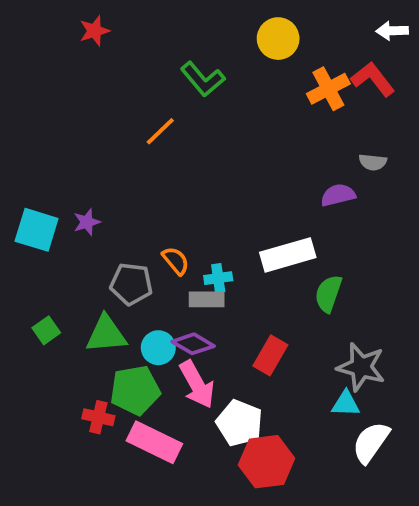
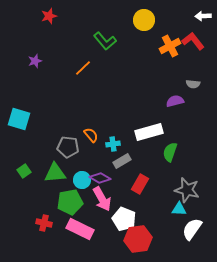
purple star: (87, 222) -> (35, 61), moved
gray rectangle: (207, 299) -> (122, 161), moved, turned -30
red cross: (98, 417) -> (44, 223), moved

